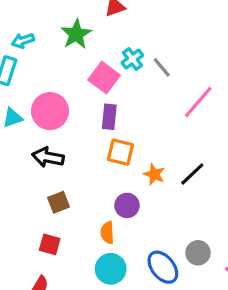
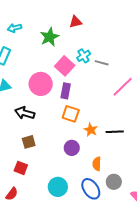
cyan arrow: (23, 41) -> (15, 28), moved
gray line: (162, 67) -> (102, 63), turned -40
pink circle: (50, 111) -> (41, 84), moved
black line: (192, 174) -> (115, 132), turned 36
orange semicircle: (107, 233) -> (97, 164), moved

